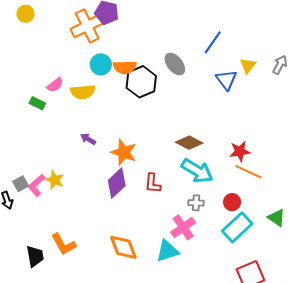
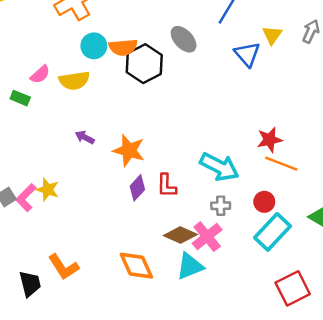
brown diamond: (189, 143) -> (180, 235), moved
purple diamond: (117, 183) -> (137, 188), moved, size x0.7

